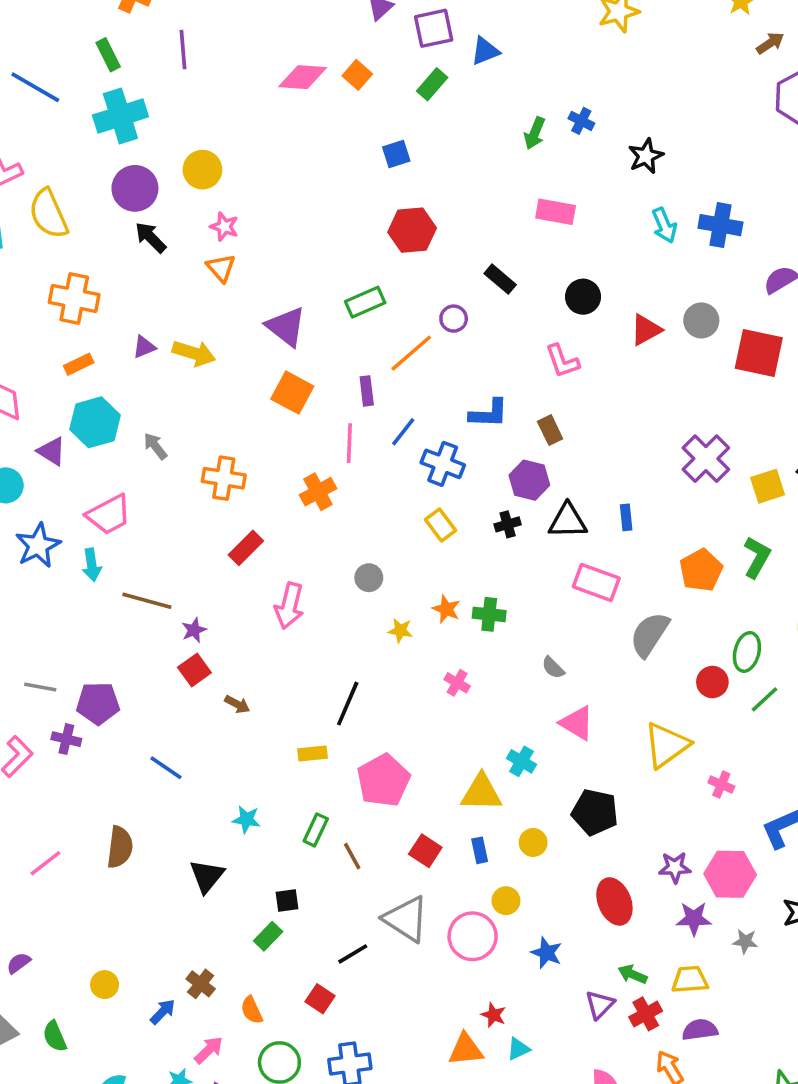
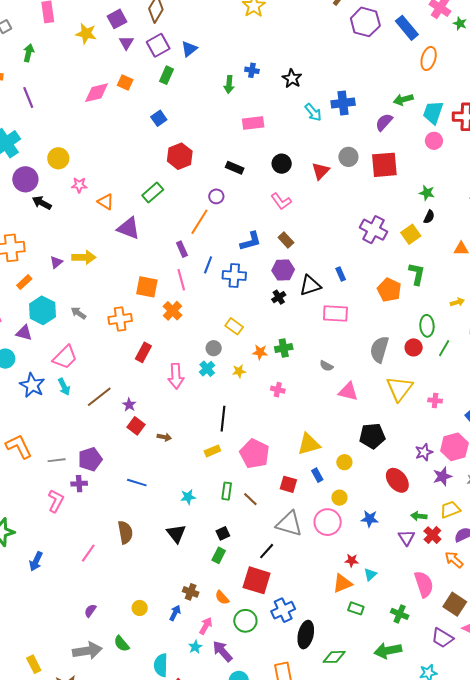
orange triangle: (221, 268) -> (106, 202), moved
green rectangle: (365, 302) -> (153, 192), moved
orange square: (292, 393) -> (147, 287), moved
yellow rectangle: (441, 525) -> (234, 326), moved
brown line: (147, 601) -> (99, 397), turned -36
gray semicircle: (650, 634) -> (379, 349), moved
cyan cross: (522, 761) -> (207, 369), moved, turned 35
red square: (320, 999) -> (257, 580), size x1.8

